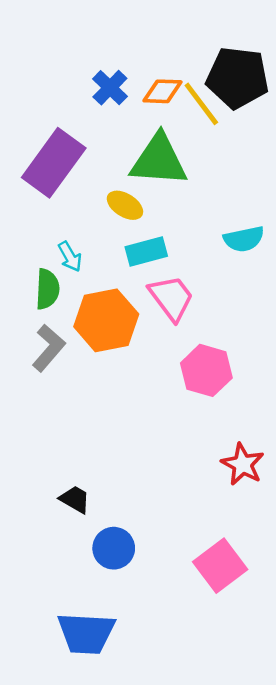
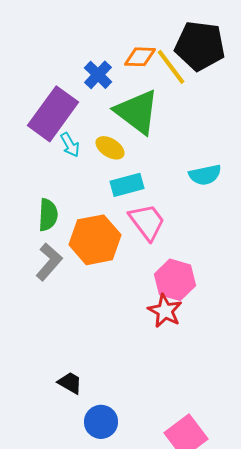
blue cross: (110, 88) -> (98, 75), moved
green triangle: (159, 160) -> (137, 112), turned 33
cyan arrow: (70, 257) -> (70, 145), moved
red star: (243, 464) -> (165, 311), moved

